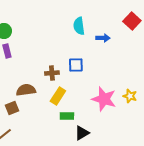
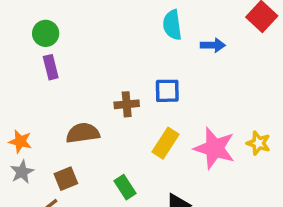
yellow rectangle: (58, 96) -> (166, 143), moved
brown square: (12, 108) -> (66, 179), moved
green rectangle: (67, 116) -> (125, 187), moved, turned 56

